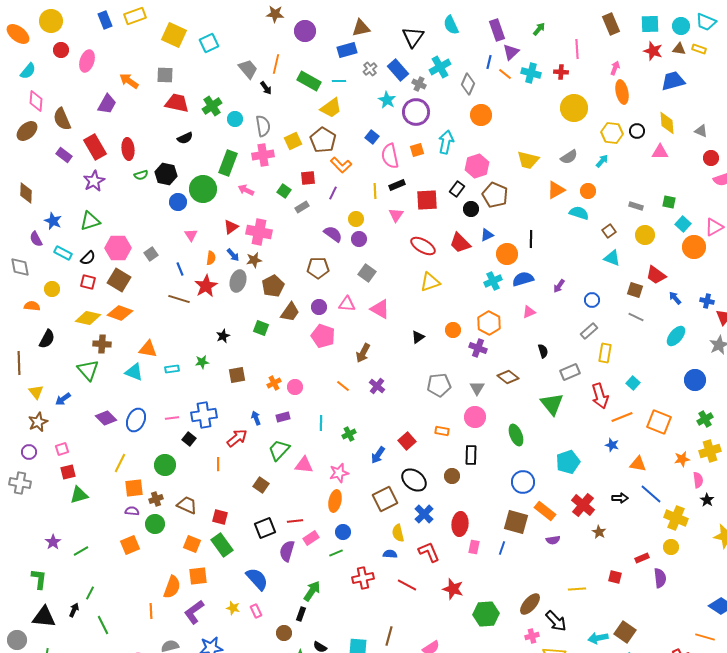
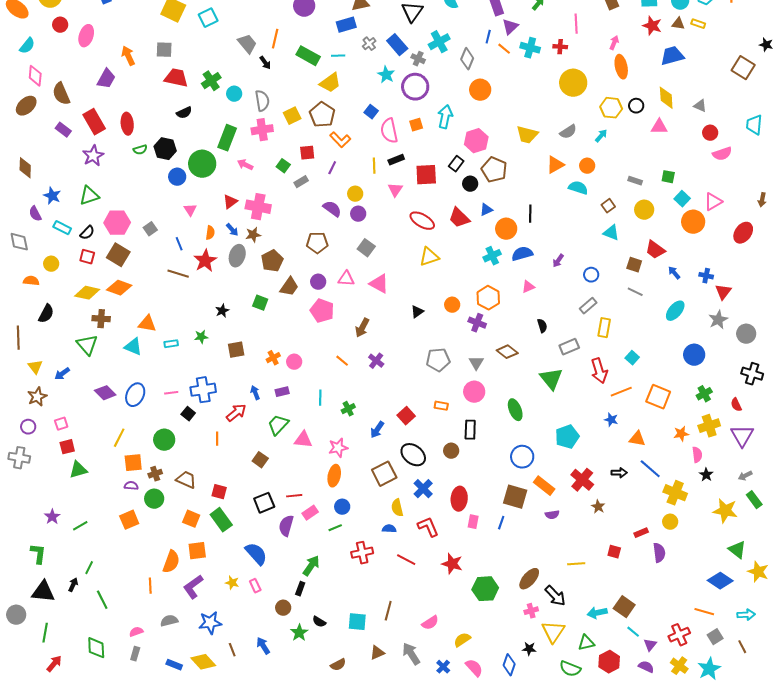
orange arrow: (129, 81) -> (128, 56), turned 30

